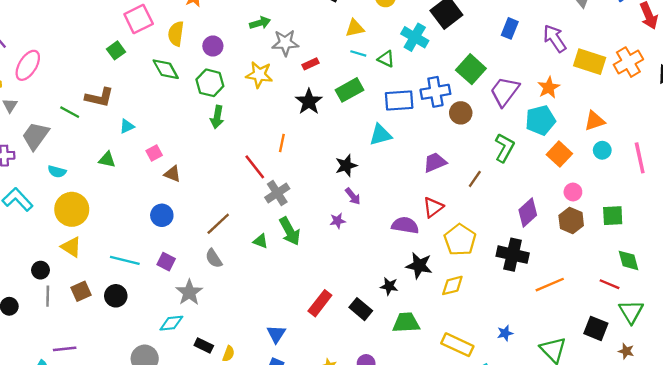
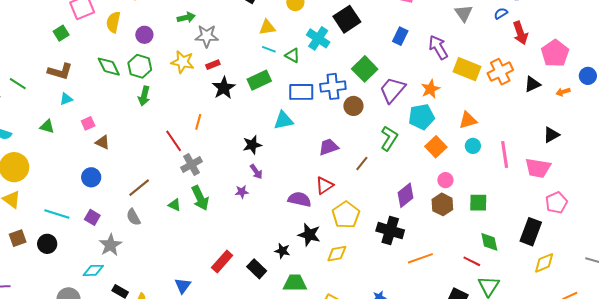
red rectangle: (311, 64) -> (213, 65), moved
green diamond: (166, 69) -> (109, 67), moved
brown L-shape: (99, 97) -> (60, 71), moved

